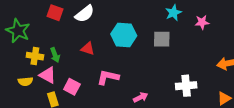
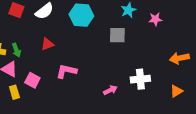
cyan hexagon: (124, 35) -> (81, 15), moved
red triangle: (88, 49) -> (47, 44), turned -40
pink arrow: (141, 97) -> (110, 90), moved

